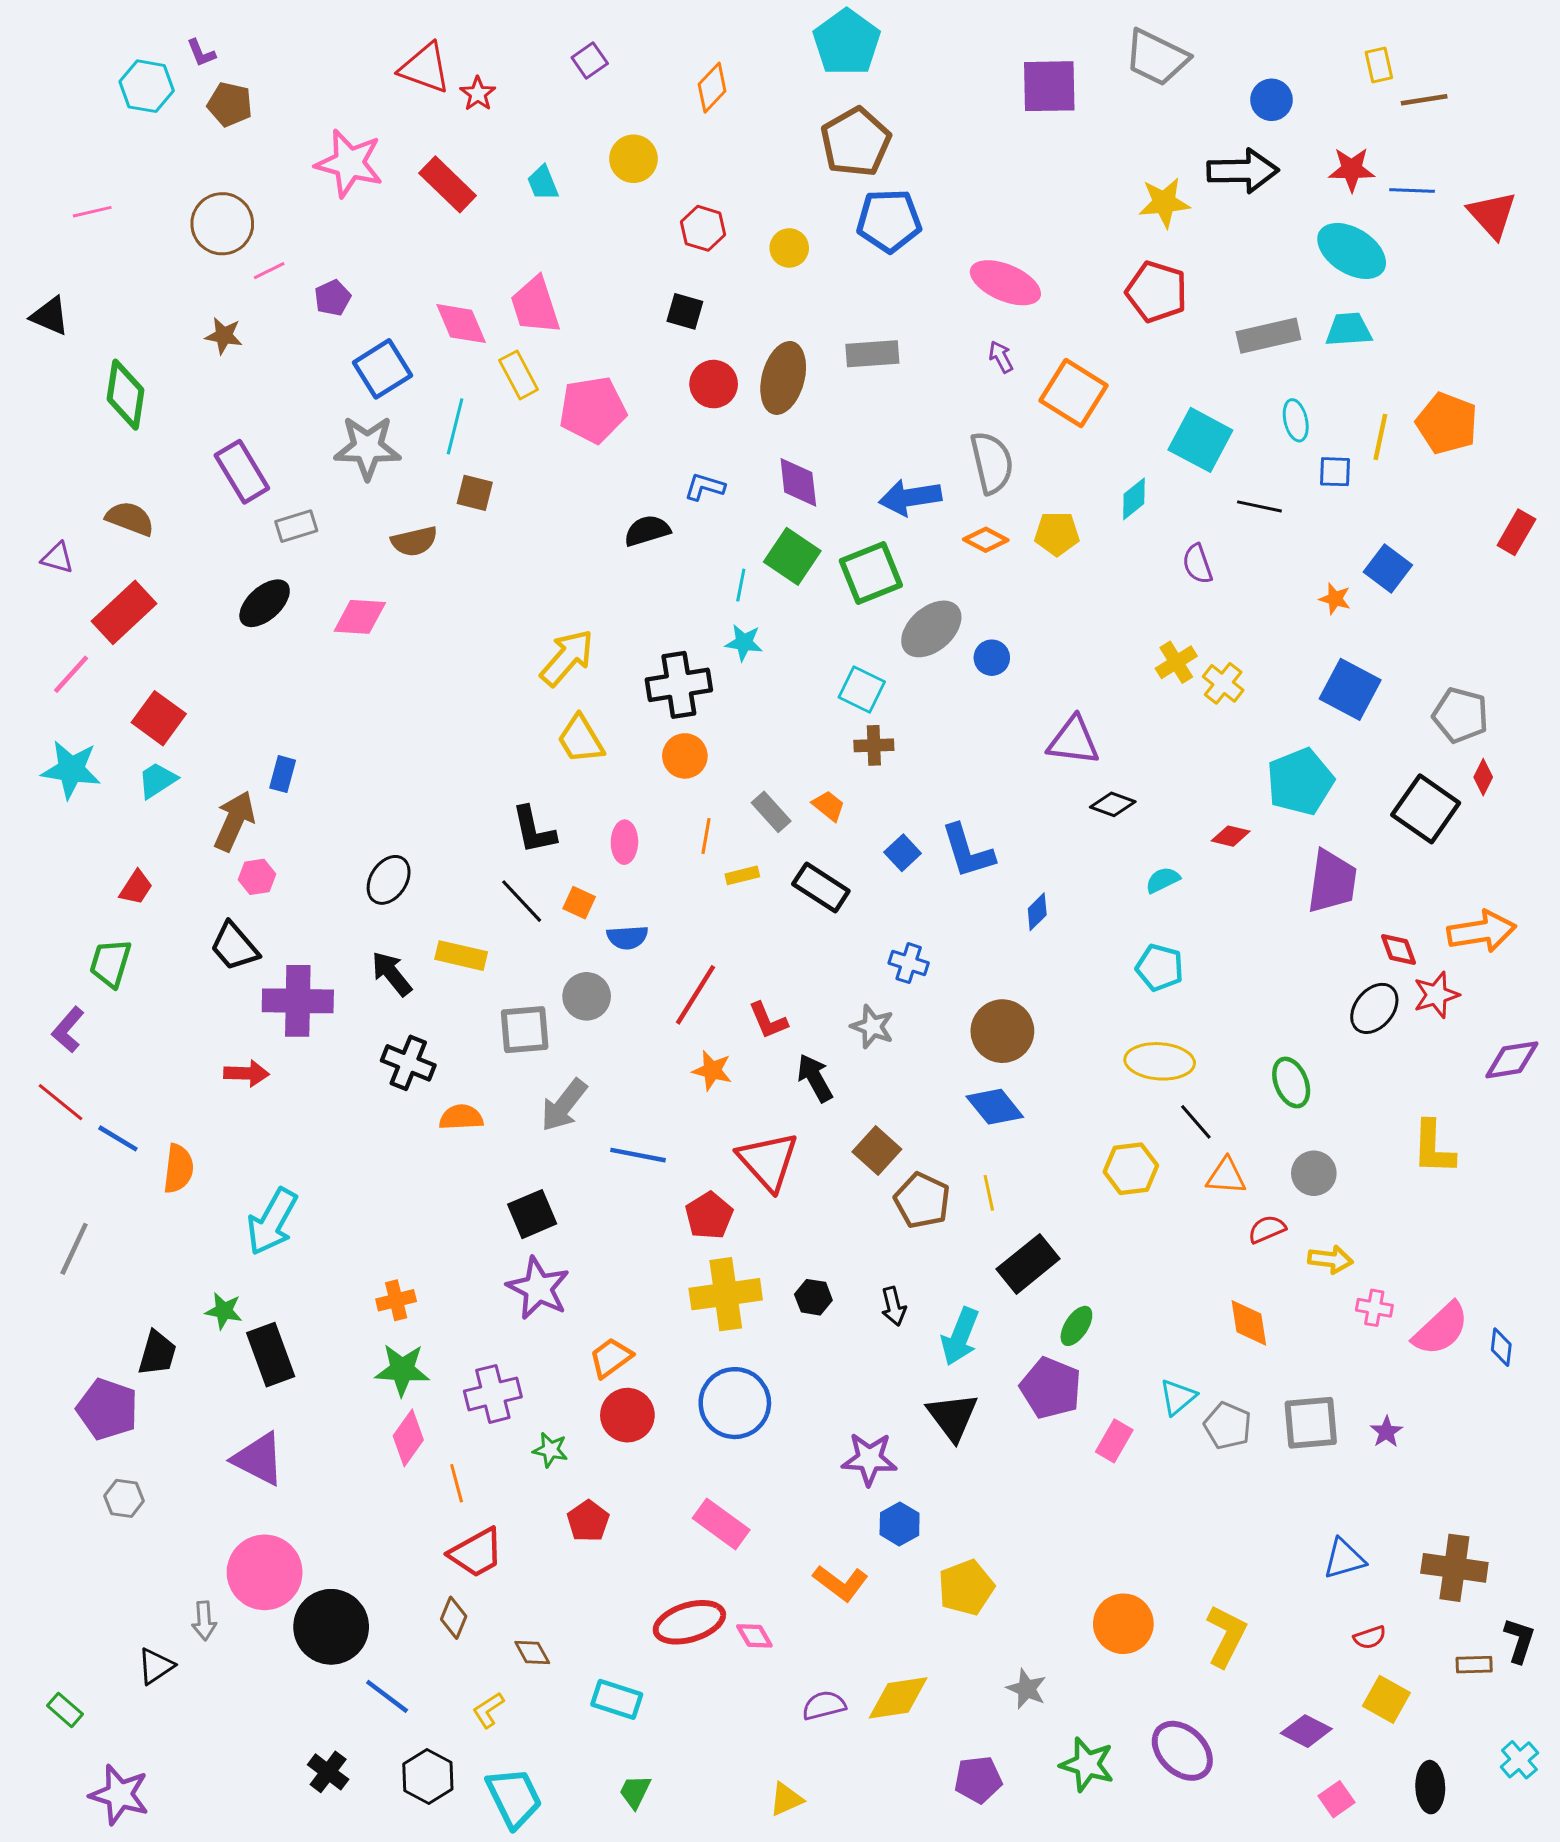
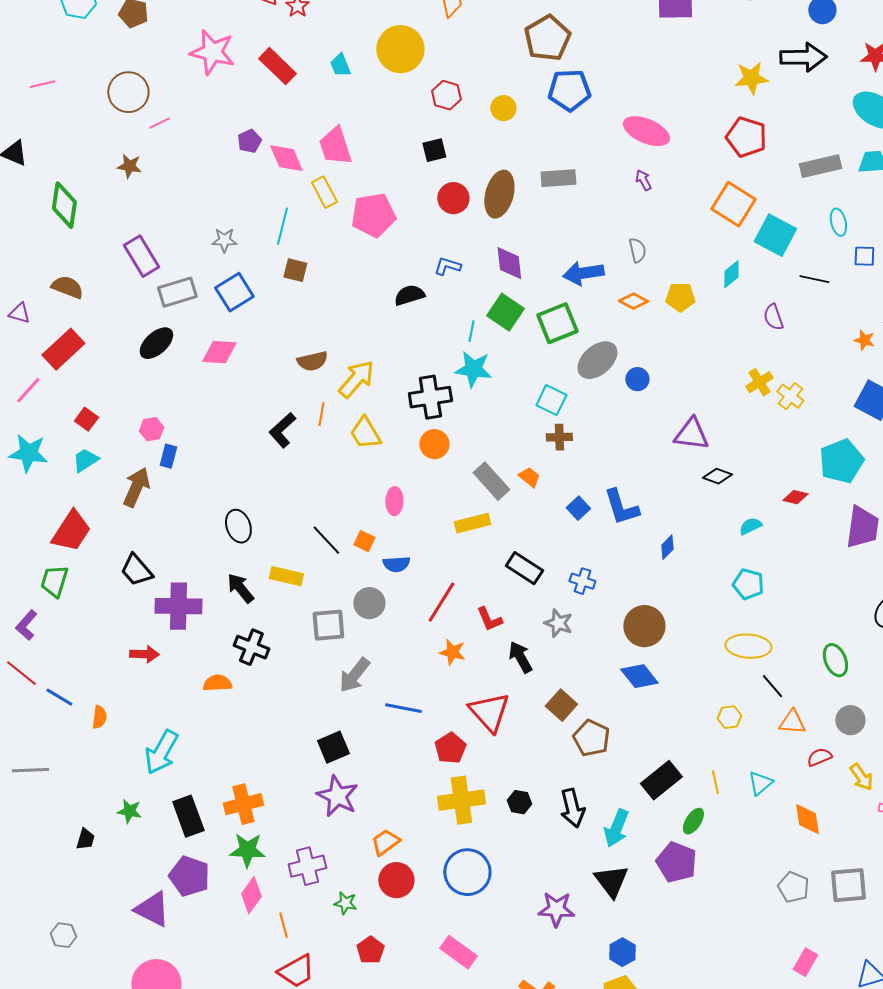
yellow circle: (633, 159) -> (400, 49), size x1.5
purple pentagon: (333, 298) -> (249, 141), moved
black square: (685, 311) -> (434, 150), turned -30
blue square: (383, 369) -> (234, 292), moved
orange square: (1073, 393) -> (733, 204), moved
gray star: (367, 448) -> (224, 240), size x0.6
gray semicircle: (992, 463) -> (637, 250), size x0.6
gray rectangle: (296, 526) -> (177, 292), size x1.4
brown semicircle: (414, 541) -> (312, 361), moved
cyan star: (744, 643) -> (473, 369), size x1.5
red square: (159, 718) -> (86, 419), size x0.7
gray rectangle: (771, 812) -> (491, 481), size x1.4
black L-shape: (534, 830) -> (282, 430), moved, turned 60
orange line: (706, 836) -> (321, 414), moved
yellow rectangle: (742, 875) -> (472, 523), size x1.6
pink hexagon: (257, 877) -> (151, 429), moved
black ellipse: (389, 880) -> (238, 526), turned -52
red trapezoid: (136, 887) -> (71, 531), size x1.8
black rectangle: (821, 887) -> (524, 568), moved
orange semicircle: (461, 1117) -> (217, 683), moved
orange semicircle: (178, 1169) -> (99, 717), size x0.7
yellow hexagon: (1131, 1169) -> (729, 717), size x0.7
yellow line: (989, 1193) -> (715, 782), moved
gray line: (74, 1249) -> (30, 770), turned 63
yellow arrow: (1330, 1259) -> (861, 777), turned 48
orange cross: (396, 1300) -> (243, 804), size x1.5
black arrow: (894, 1306) -> (572, 808), size x1.5
black trapezoid: (157, 1353) -> (85, 839), size x0.7
black rectangle: (271, 1355) -> (188, 816), moved
cyan triangle: (1178, 1397) -> (760, 783), moved
purple pentagon: (107, 1409) -> (189, 876), moved
pink rectangle: (1114, 1441) -> (805, 962), moved
blue hexagon: (900, 1524) -> (622, 952), moved

